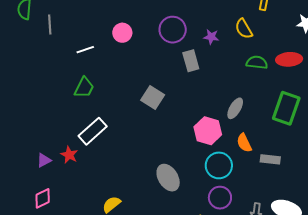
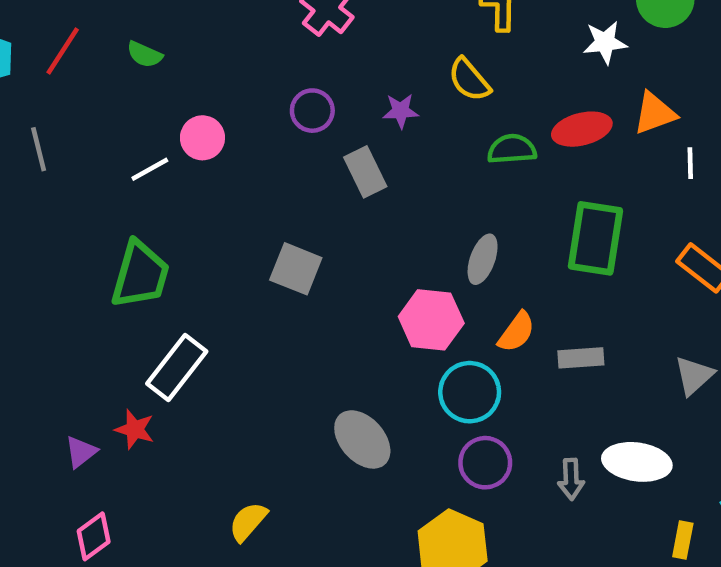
purple circle: (173, 30) -> (312, 111), size x0.7
white line: (85, 50) -> (150, 169), moved
green trapezoid: (84, 88) -> (140, 275), size x1.4
orange semicircle: (244, 143) -> (517, 332), turned -108

